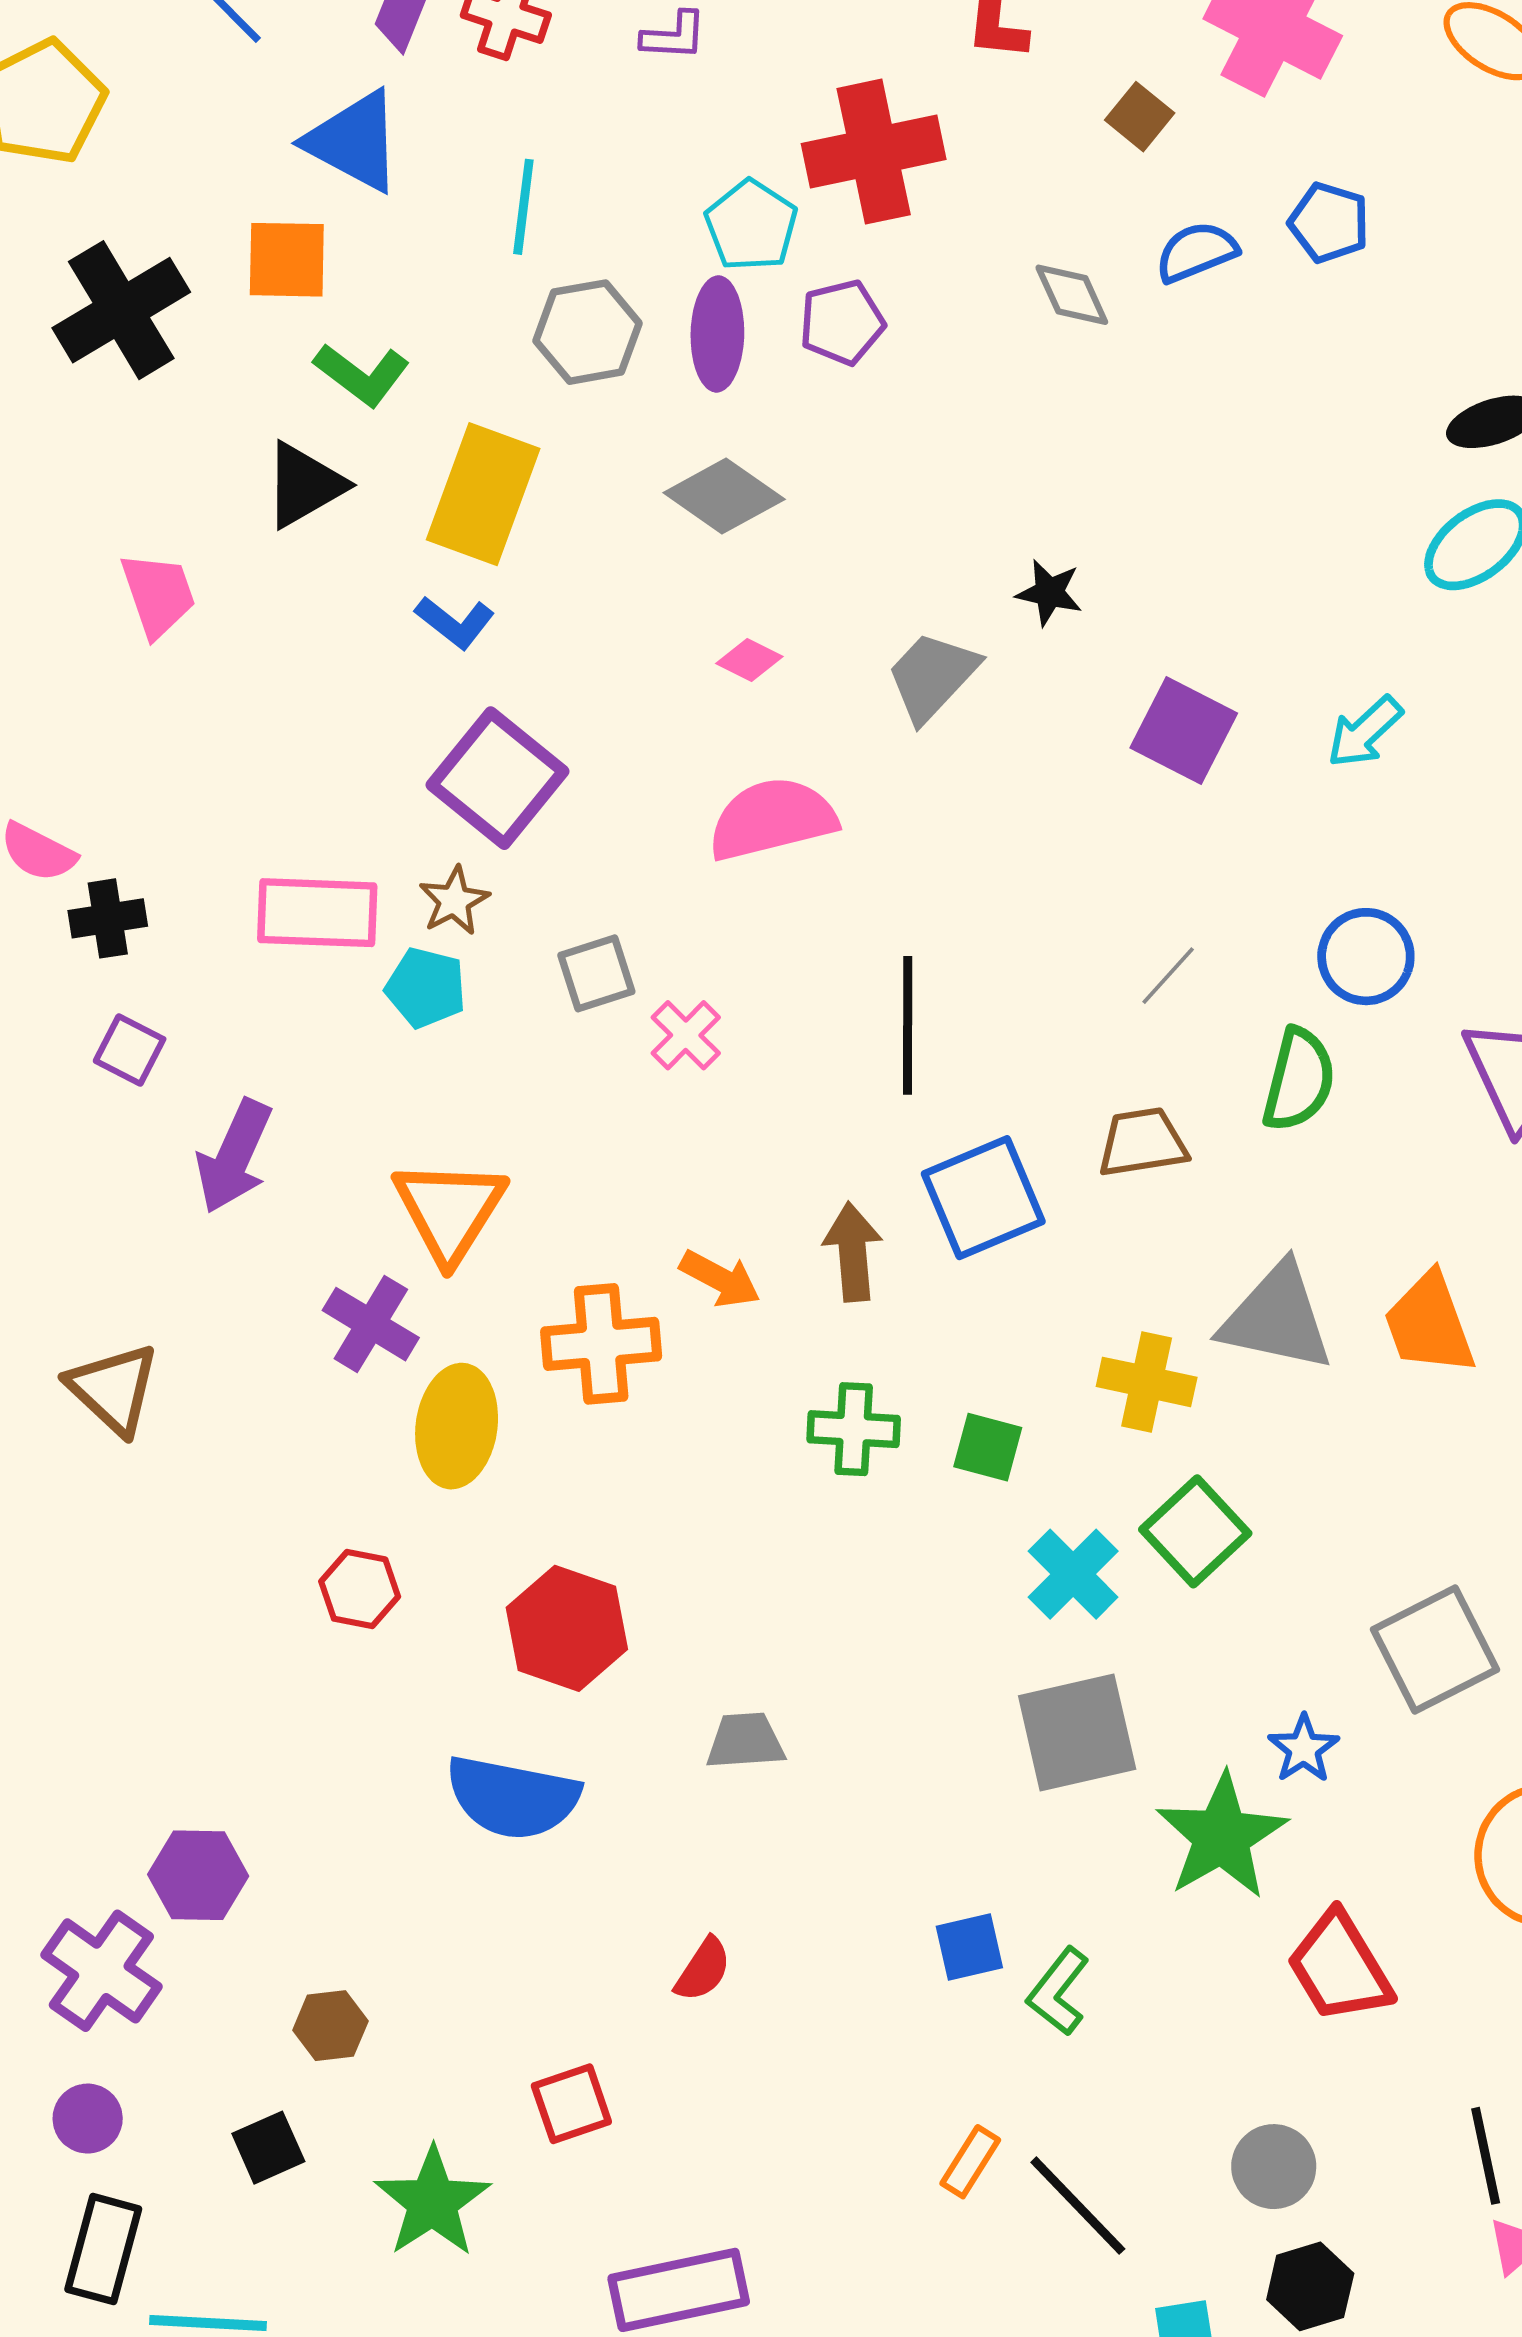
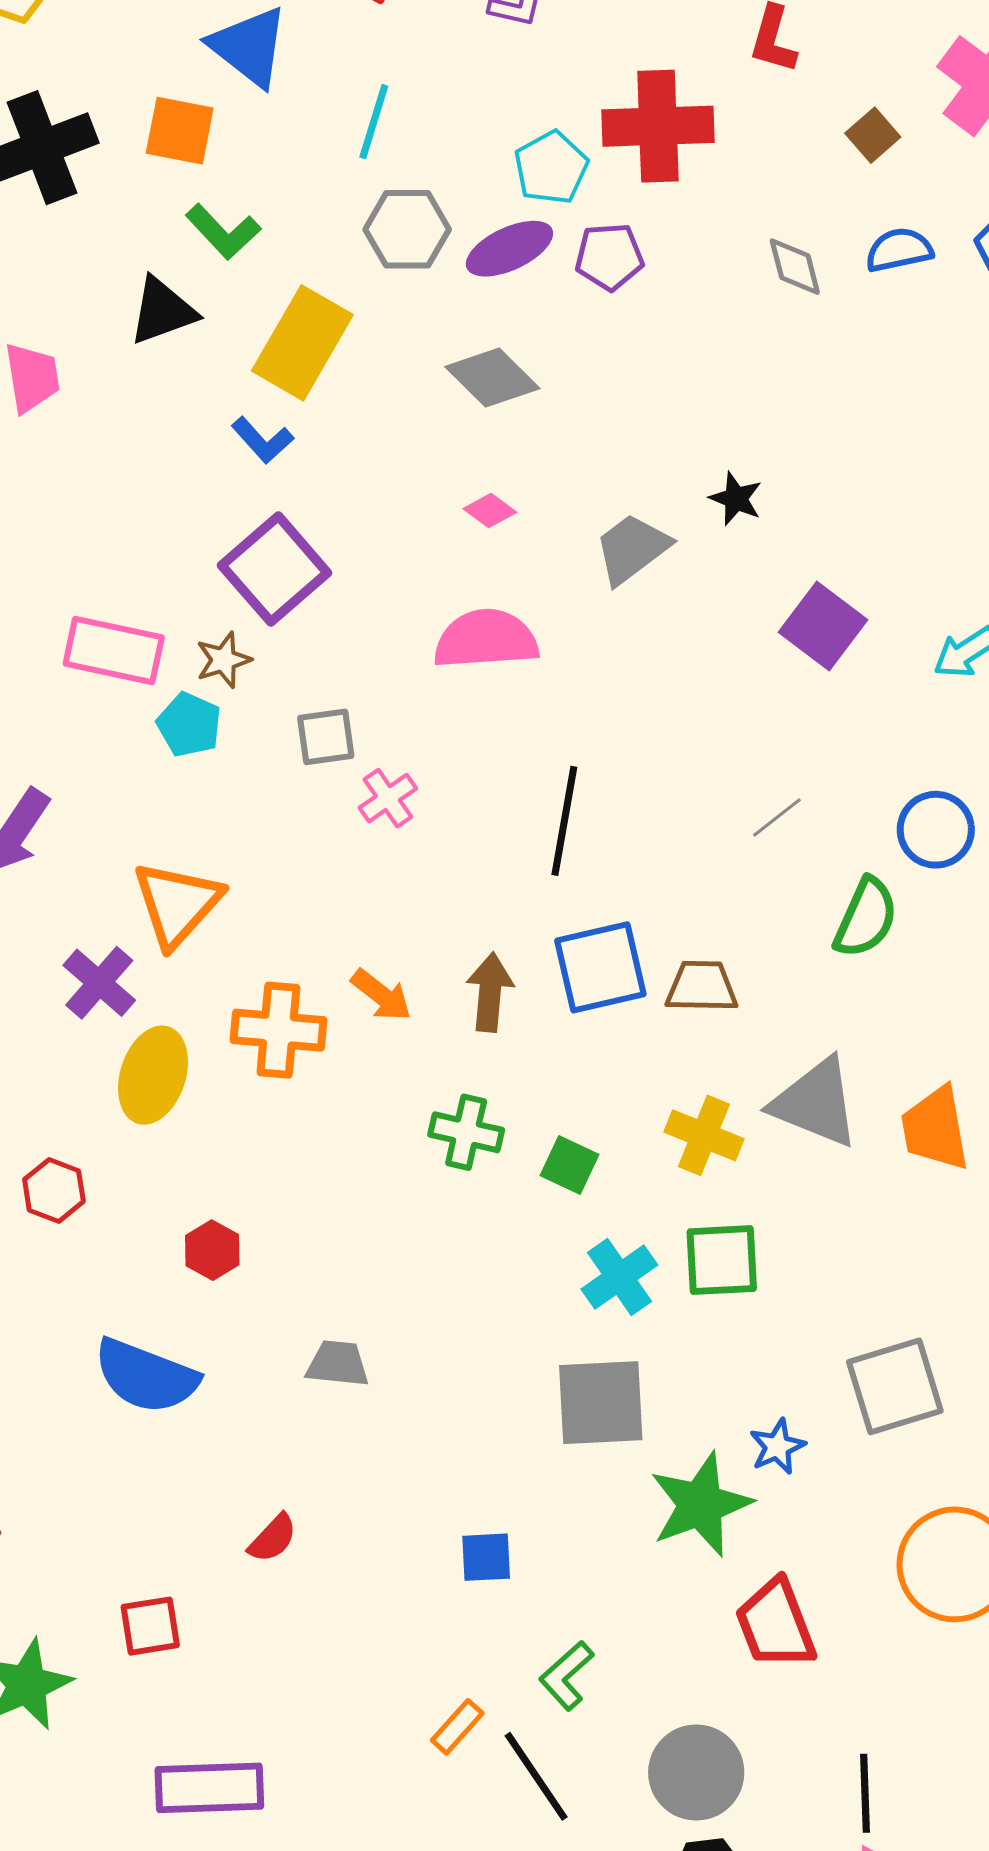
purple ellipse: (717, 334) -> (509, 249), turned 54
brown trapezoid: (1142, 1142) -> (702, 987), moved
green square: (1195, 1531) -> (722, 1260), turned 30
red hexagon: (567, 1628) -> (212, 1250), size x0.6
green L-shape: (1058, 1992) -> (566, 1676), moved
gray circle: (1274, 2167) -> (696, 1773), size x1.4

